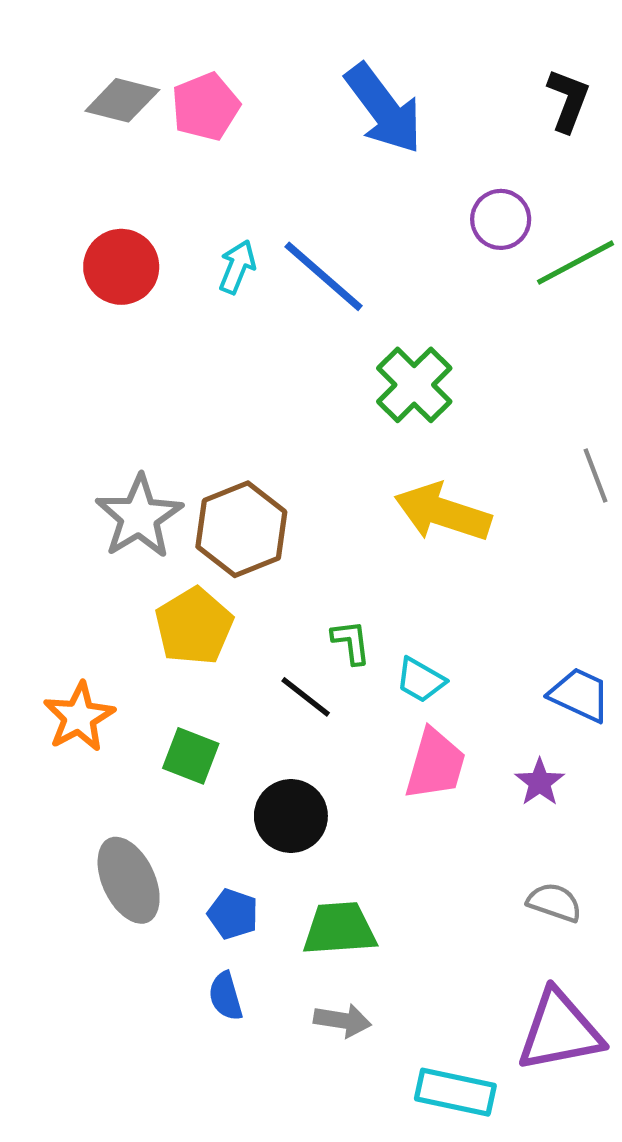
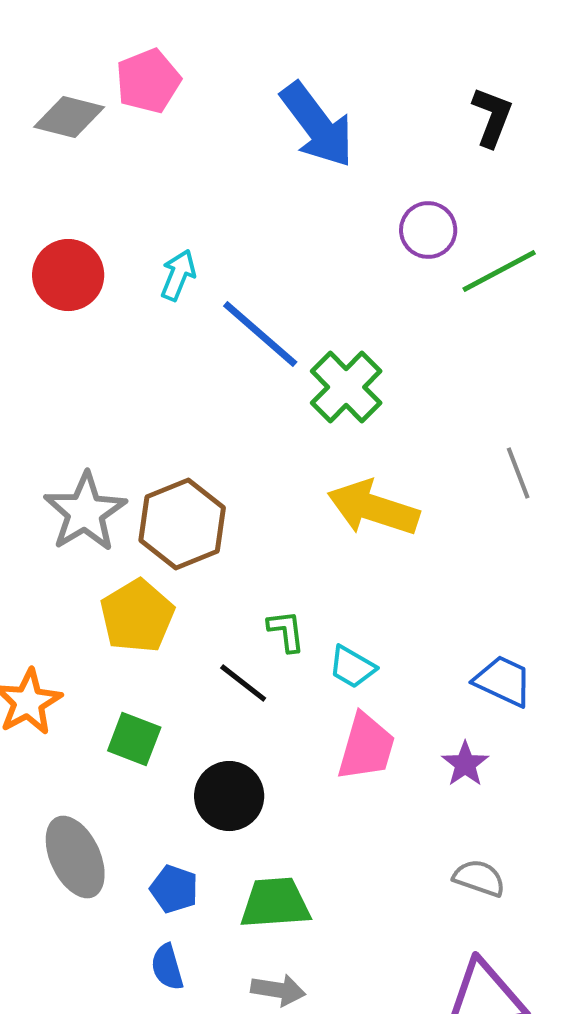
pink pentagon: (206, 107) -> (148, 81), moved
blue line: (324, 276) -> (260, 334), moved

